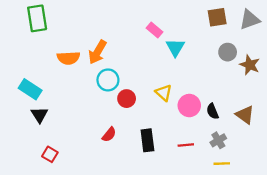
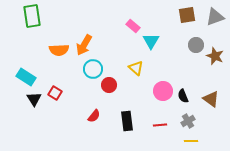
yellow triangle: (164, 93) -> (136, 68), moved
red square: (50, 154) -> (55, 93), moved

